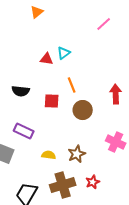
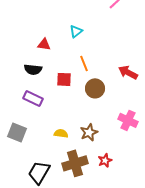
red triangle: (47, 59) -> (44, 44), moved
red arrow: (116, 94) -> (128, 72), turned -60
purple rectangle: (24, 131) -> (33, 98), moved

